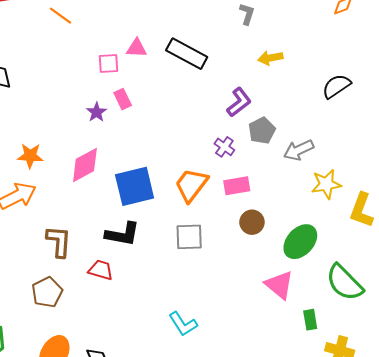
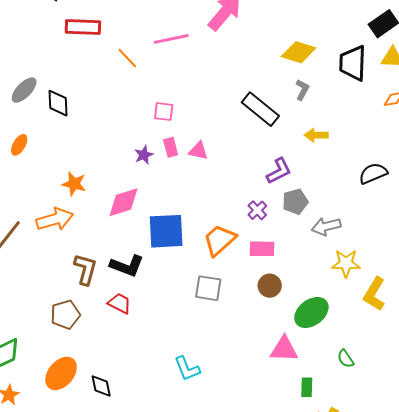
pink triangle: (137, 48) -> (198, 151), moved
black rectangle: (187, 54) -> (260, 109), moved
black L-shape: (122, 234) -> (127, 266), moved
green semicircle: (344, 283) -> (345, 359), size x0.5
pink triangle: (279, 285) -> (284, 349), turned -48

